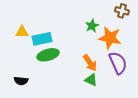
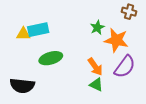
cyan rectangle: (42, 39) -> (38, 30), moved
purple semicircle: (118, 63) -> (125, 67), turned 60
black semicircle: (21, 81) -> (22, 86), size x1.6

